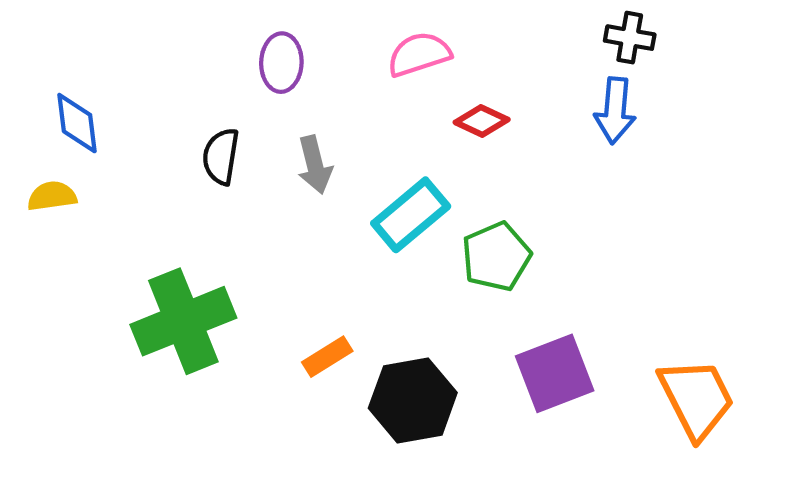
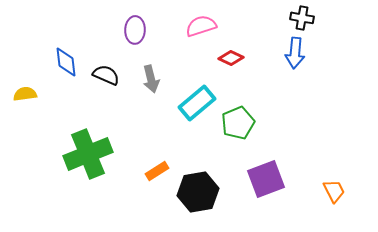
blue diamond: (77, 123) -> (66, 62), moved
black semicircle: (221, 156) -> (106, 75), turned 104
orange trapezoid: (696, 398) -> (334, 191), size x0.6

